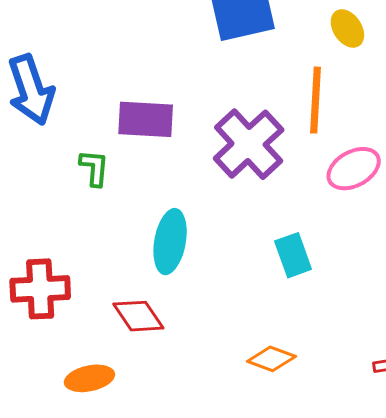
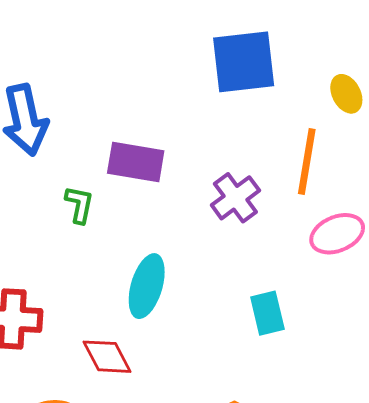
purple cross: (249, 144) -> (235, 198), size x0.7

